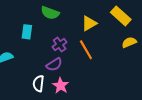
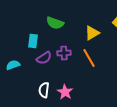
purple cross: (60, 44) -> (64, 53), turned 32
purple semicircle: (54, 65) -> (44, 58), moved

